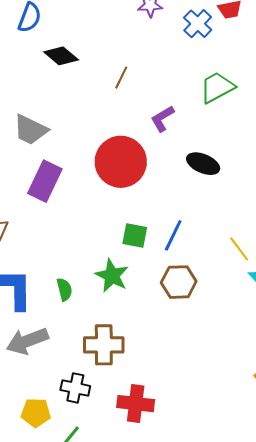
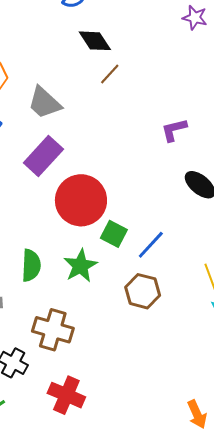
brown line: (121, 78) -> (110, 74), moved
red circle: (121, 162) -> (81, 200), moved
green semicircle: (64, 289) -> (31, 265), size x1.4

